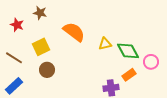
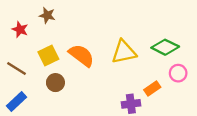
orange semicircle: (74, 32) -> (81, 55), moved
yellow triangle: (105, 44) -> (124, 52), size x1.6
green diamond: (128, 51) -> (165, 47), moved, turned -35

